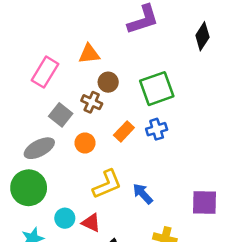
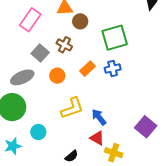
brown circle: (108, 82) -> (80, 21), moved
purple square: (204, 202) -> (146, 127), turned 35
red triangle: (91, 223) -> (97, 138), moved

